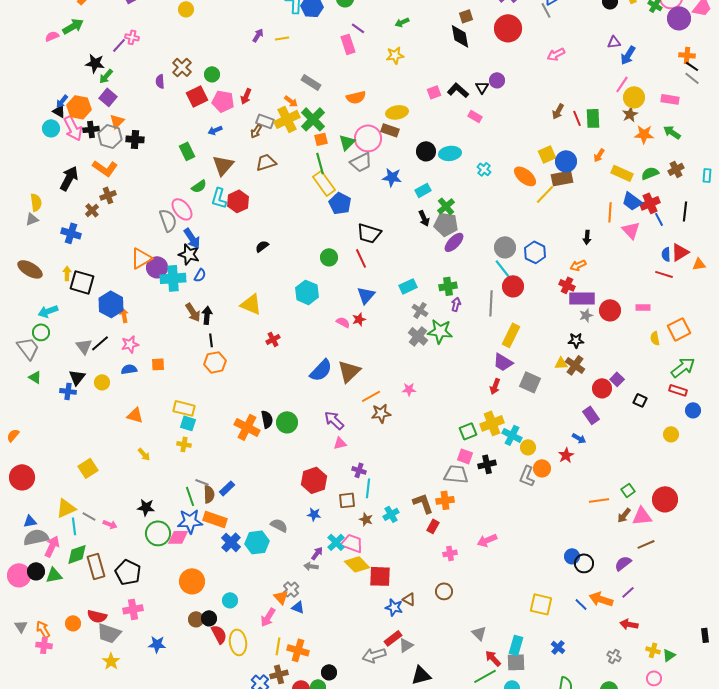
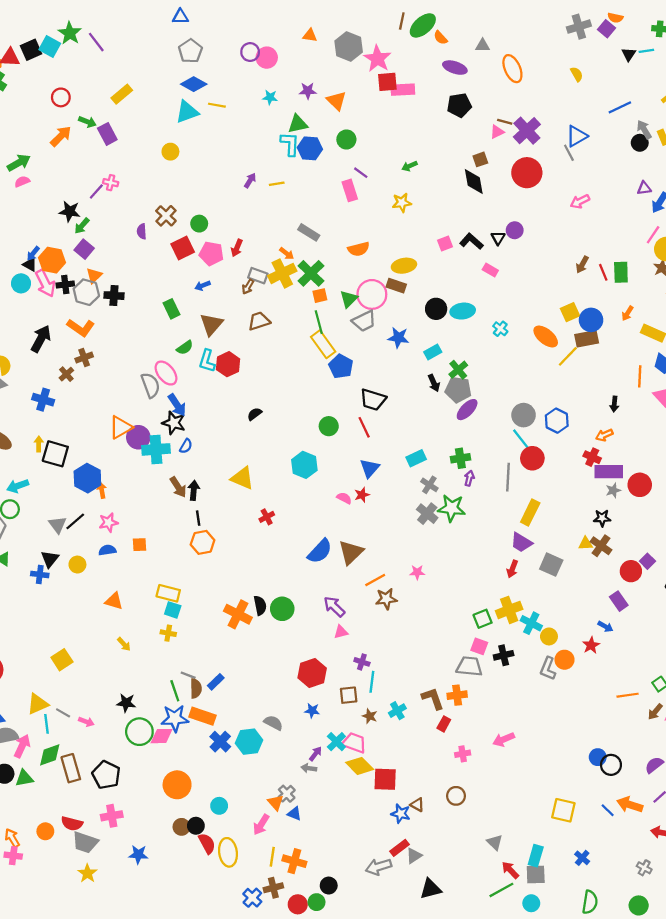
green arrow: (73, 26) -> (19, 163), moved

